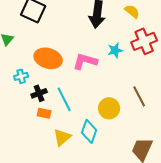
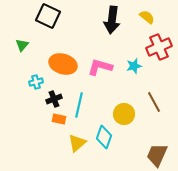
cyan star: (115, 50) -> (134, 66), moved
cyan line: (64, 99) -> (79, 105), turned 40

